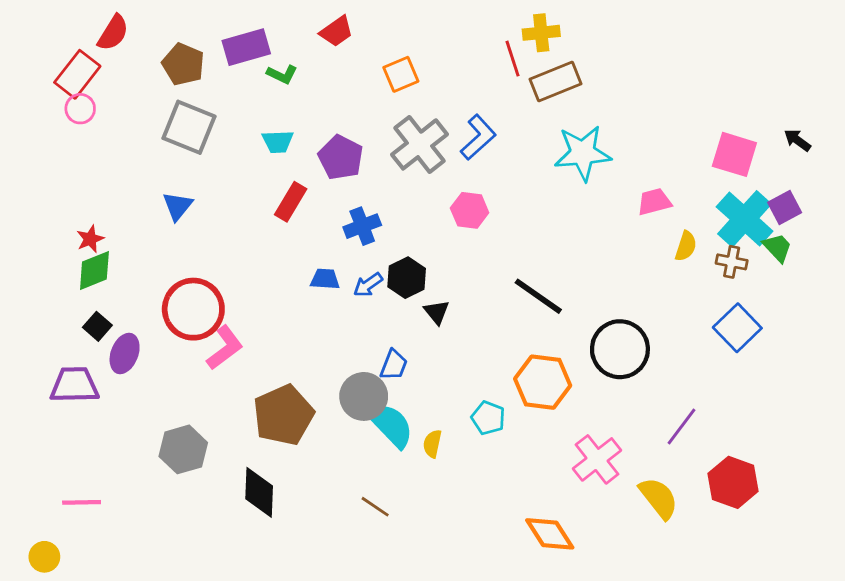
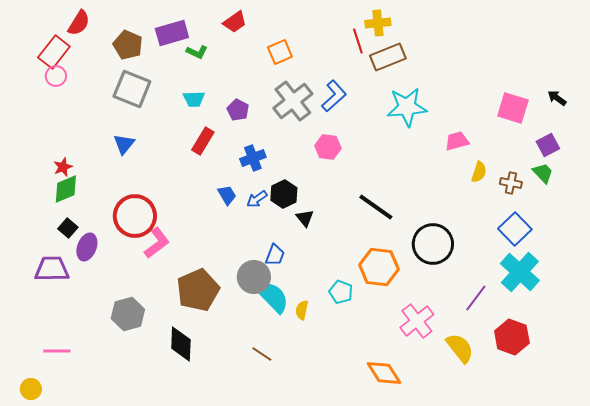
purple pentagon: (341, 157) -> (238, 110), size x0.7
cyan cross: (744, 219) -> (520, 272), moved
blue trapezoid: (325, 279) -> (227, 195), turned 55

